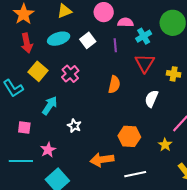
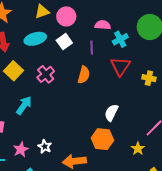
pink circle: (104, 12) -> (66, 16), moved
orange semicircle: (114, 84) -> (84, 75), moved
white semicircle: (151, 99) -> (111, 113), moved
white star: (74, 126) -> (45, 147), moved

